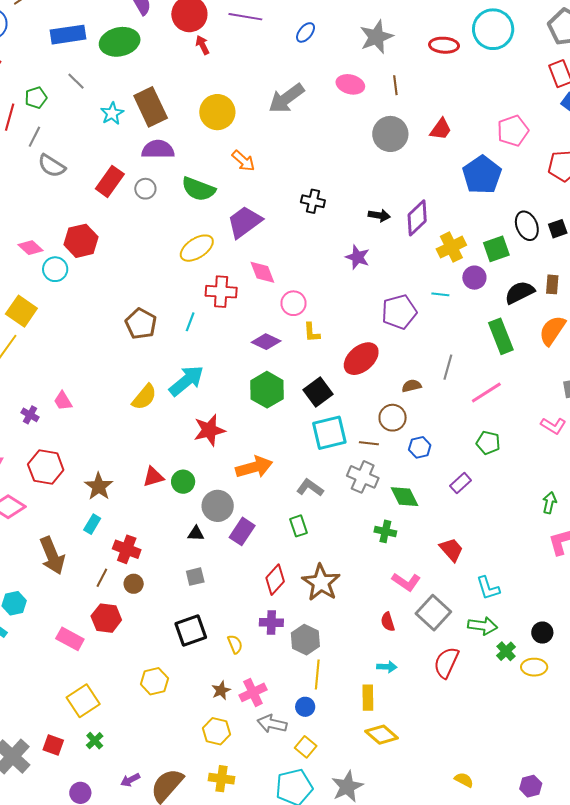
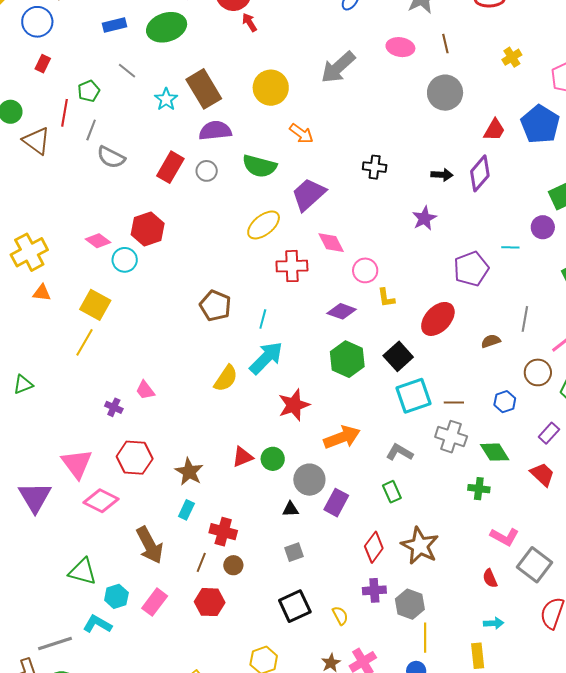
blue rectangle: (68, 35) -> (114, 25), size x0.7
red trapezoid: (441, 129) -> (494, 130), moved
yellow cross: (451, 247) -> (512, 57), moved, size x0.7
purple star: (358, 257) -> (424, 218), turned 30
cyan line: (190, 322) -> (263, 319), moved
brown circle: (393, 418) -> (538, 372), moved
red trapezoid: (451, 550) -> (542, 474), moved
pink rectangle: (70, 639) -> (155, 602), moved, turned -76

